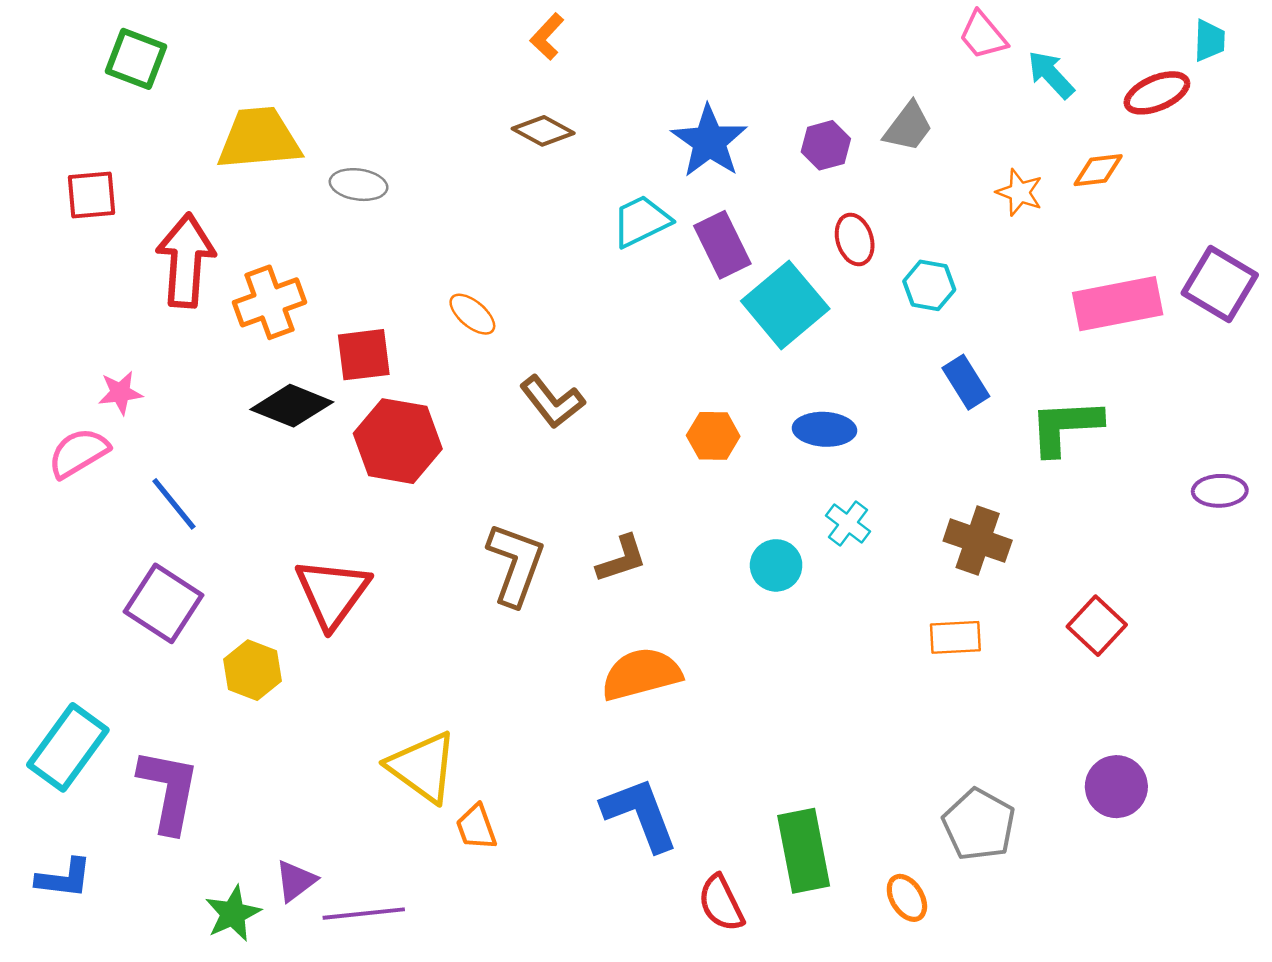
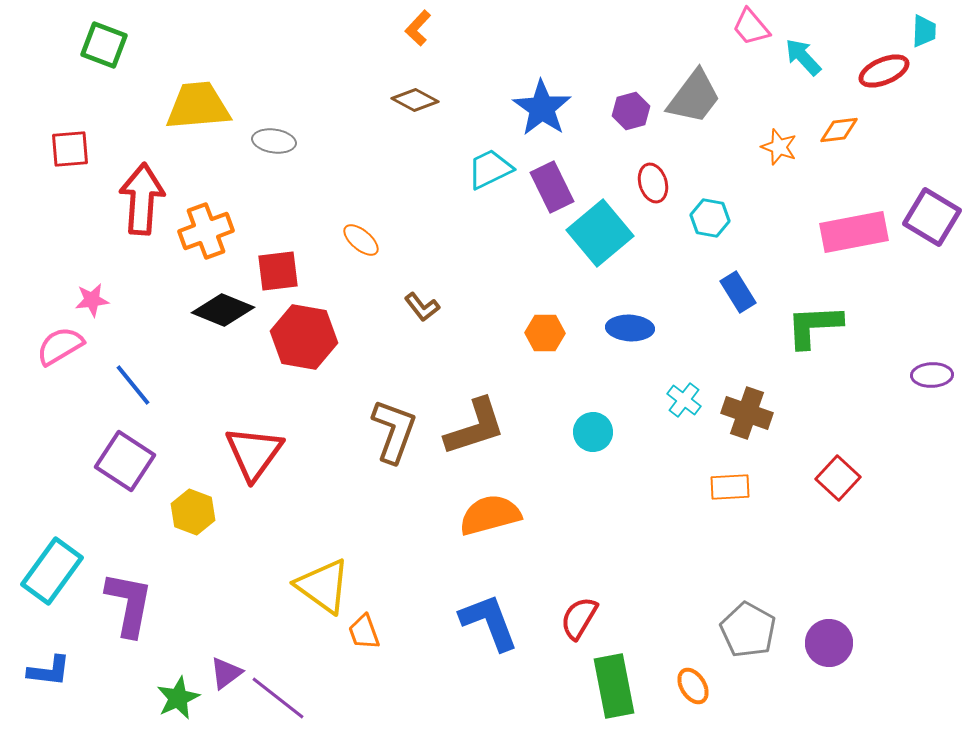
gray trapezoid: (908, 127) -> (694, 97), size x1.4
brown L-shape: (552, 402) -> (422, 307), size x0.7
cyan cross: (848, 524) -> (684, 400), moved
brown L-shape: (622, 559) -> (475, 427), size x1.6
purple circle: (1116, 787) -> (829, 643), moved
green rectangle: (804, 851) -> (614, 686), moved
red semicircle: (721, 903) -> (579, 618), moved, turned 57
purple line: (364, 914) -> (278, 698), turned 44

